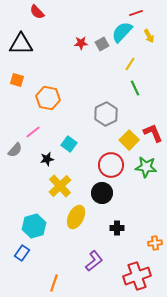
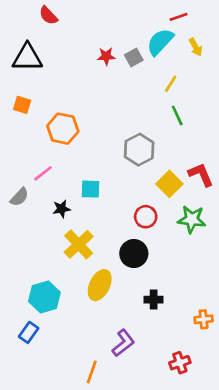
cyan square: (69, 144) -> (90, 189), turned -35
red circle: (111, 165) -> (146, 217), size x0.7
red cross: (137, 276) -> (180, 363), size x0.6
orange line: (54, 283) -> (92, 372), moved

